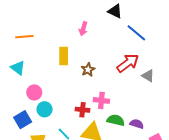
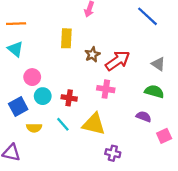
orange line: (24, 37) -> (16, 24), moved
red arrow: (128, 63) -> (118, 61), moved
red cross: (83, 110) -> (69, 98), moved
green semicircle: (116, 120) -> (154, 91), moved

